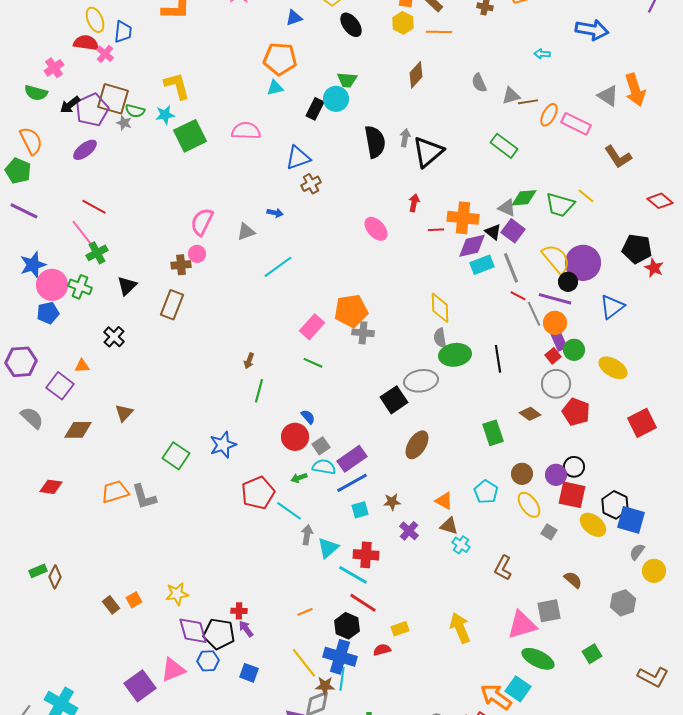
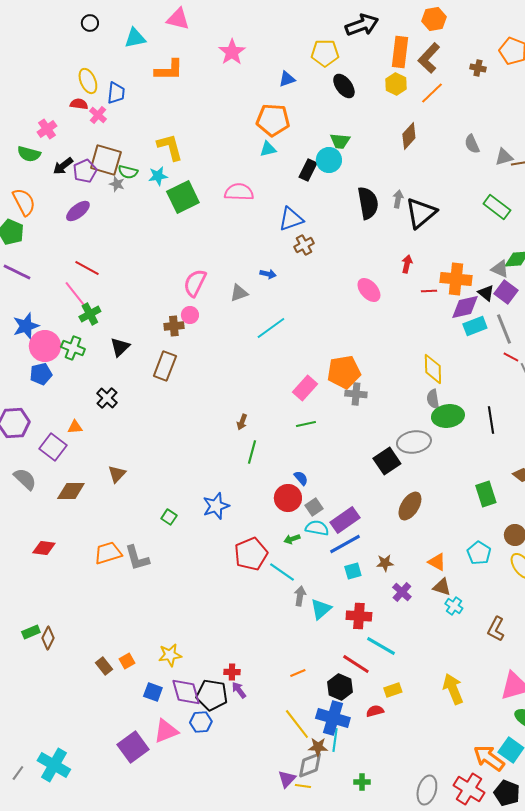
orange line: (439, 32) -> (432, 93), turned -45
red semicircle: (86, 43) -> (79, 104), size x0.7
purple pentagon: (92, 110) -> (85, 171), size x0.7
green line: (313, 363) -> (306, 424), turned -36
green square: (176, 456) -> (169, 517), size x0.6
cyan line: (353, 575) -> (381, 646), moved
blue square: (249, 673) -> (153, 692), moved

